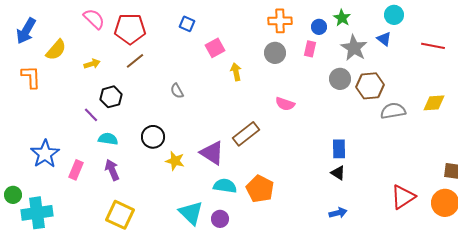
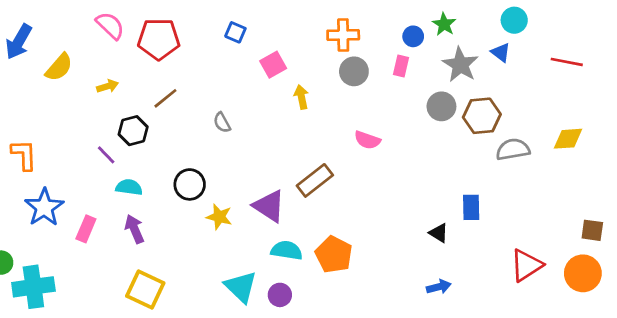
orange cross: (280, 21) -> (343, 35), moved
brown line: (135, 61) -> (165, 98), moved
orange L-shape: (31, 77) -> (24, 155), moved
blue rectangle: (339, 149) -> (471, 207), moved

